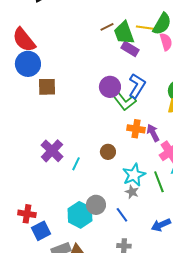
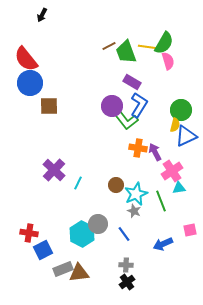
purple rectangle: (130, 49) -> (132, 82), moved
brown circle: (108, 152) -> (116, 185), moved

